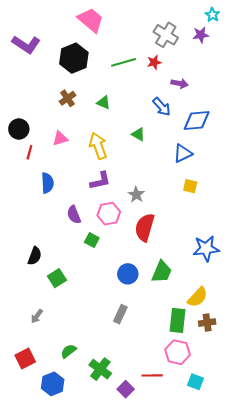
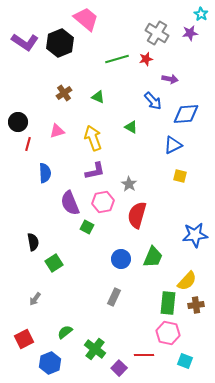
black hexagon: (74, 58) -> (60, 43), moved
purple semicircle: (74, 215) -> (70, 203), size x1.4
black semicircle: (35, 256) -> (33, 242), turned -30

